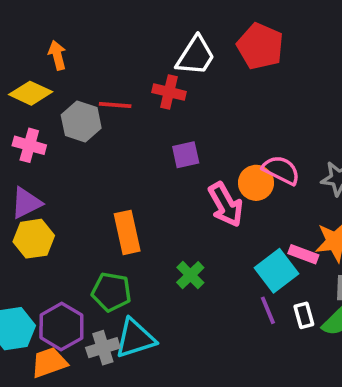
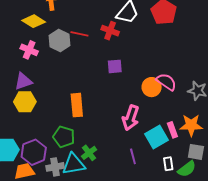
pink arrow: (226, 205) -> (131, 118), moved, turned 40
pink rectangle: (303, 254) -> (172, 130), turned 42
green cross: (190, 275) -> (89, 153), moved
purple line: (268, 310) -> (133, 156), moved

